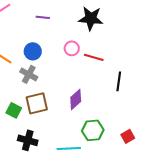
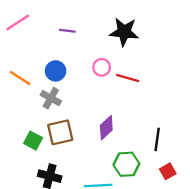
black line: (119, 81) -> (157, 139), moved

